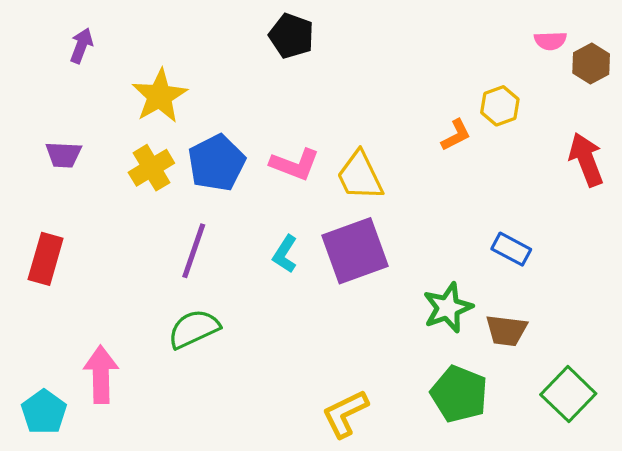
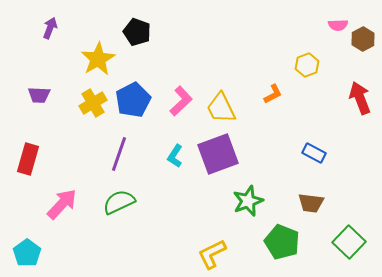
black pentagon: (291, 36) -> (137, 32), moved
orange L-shape: (456, 135) -> (273, 94), moved
pink L-shape: (295, 164) -> (181, 101), turned -64
green star: (448, 308) -> (248, 201), moved
pink arrow: (101, 374) -> (62, 204), moved, turned 44

